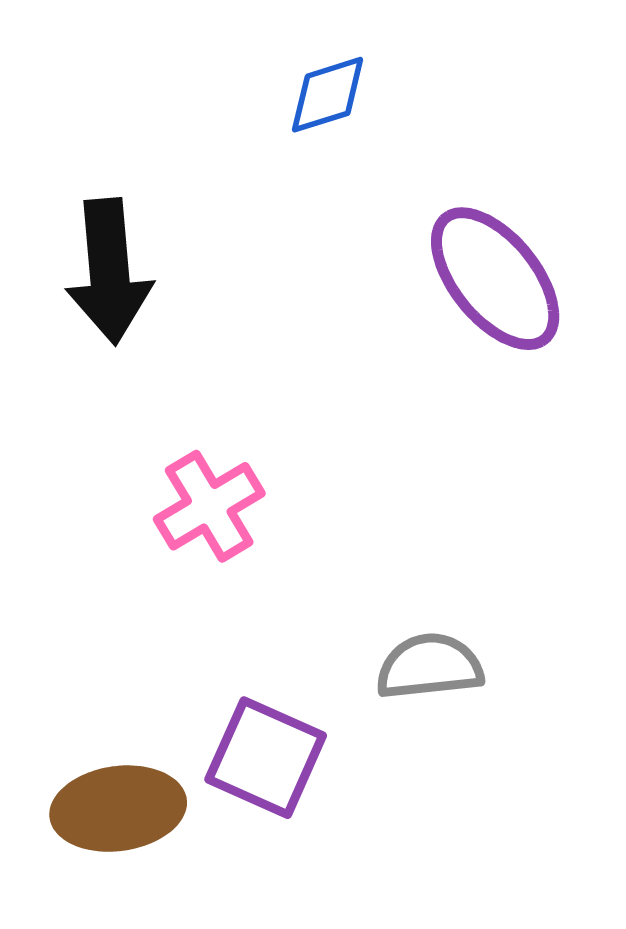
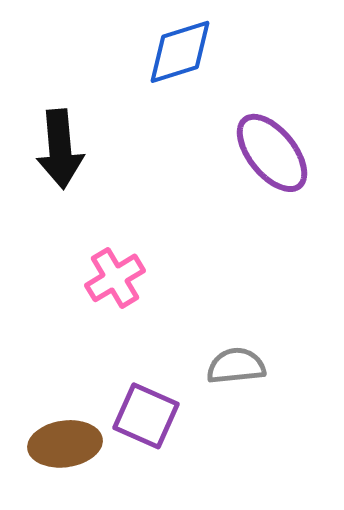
blue diamond: (328, 95) -> (180, 52), size x1.5

